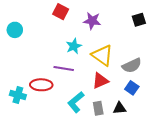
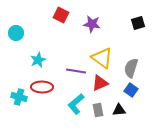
cyan star: (74, 46) -> (38, 60), moved
gray semicircle: (132, 65) -> (131, 68), turned 132
purple line: (64, 69) -> (76, 71), moved

